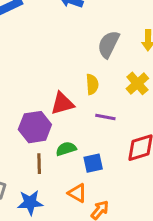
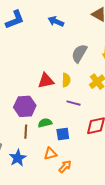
red triangle: (62, 103) -> (46, 81), moved
orange triangle: (77, 193) -> (50, 154), turned -48
blue star: (30, 203) -> (18, 158), turned -30

